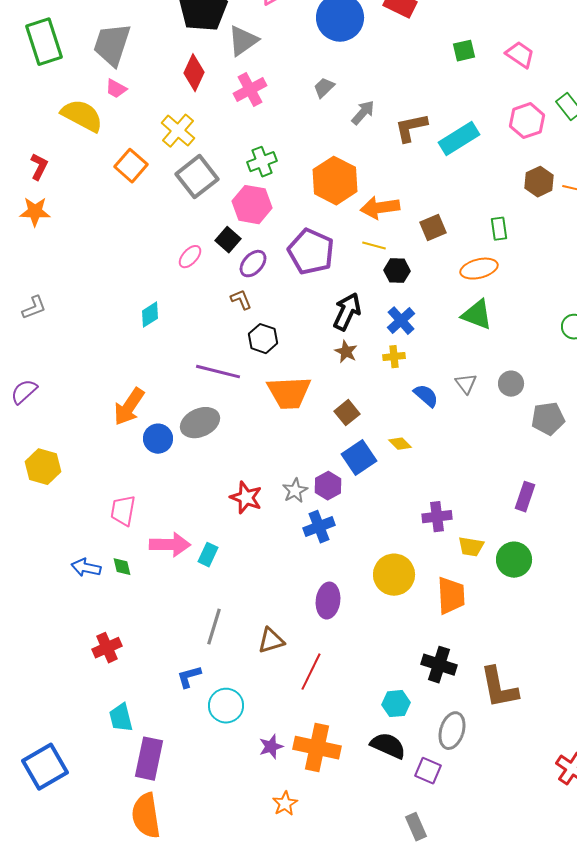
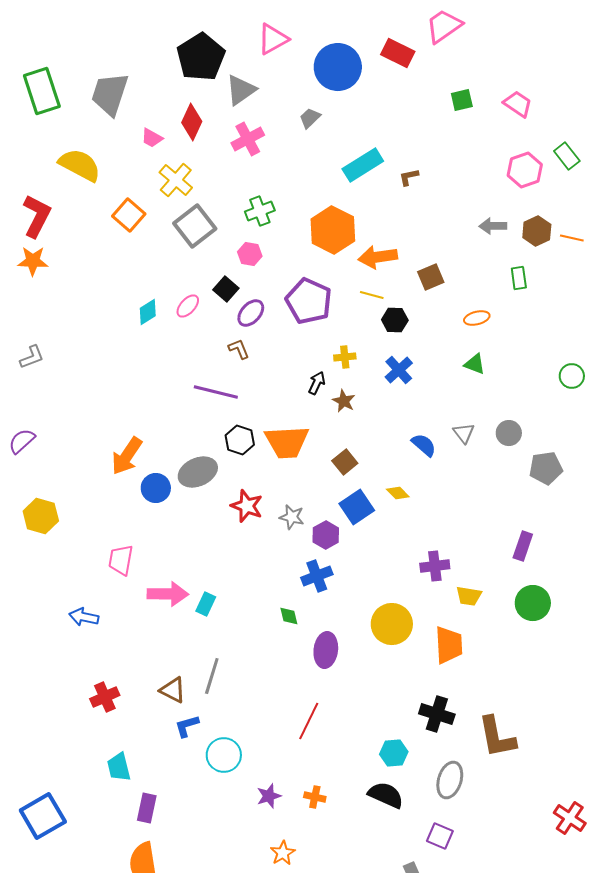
gray trapezoid: (324, 88) -> (310, 118), moved
pink trapezoid: (116, 89) -> (152, 138), moved
gray arrow: (363, 113) -> (493, 226), moved, turned -132
brown L-shape: (411, 128) -> (409, 177), size x0.6
cyan rectangle: (459, 139) -> (363, 165), moved
red L-shape: (39, 167) -> (37, 216), size x1.6
pink hexagon: (252, 205) -> (250, 254), size x0.6
green rectangle: (499, 229) -> (519, 278), moved
orange ellipse: (479, 269) -> (477, 318), size x0.7
black arrow: (347, 312) -> (317, 383), moved, size x0.6
cyan diamond: (150, 315) -> (148, 312), moved
green triangle: (477, 315) -> (475, 364), size x0.7
black hexagon: (263, 339) -> (240, 440), moved
yellow cross: (394, 357) -> (345, 357), moved
purple line: (218, 372) -> (216, 392), moved
gray star: (295, 491) -> (292, 517), moved, turned -30
red star: (246, 498) -> (247, 506), moved
green circle: (514, 560) -> (533, 603), moved
green diamond: (122, 567) -> (289, 616), moved
brown triangle: (271, 641) -> (173, 690), moved, turned 44
orange cross: (317, 748) -> (315, 797), size x0.5
purple rectangle: (149, 759) -> (147, 808), size x0.7
purple square: (428, 771) -> (440, 836), moved

